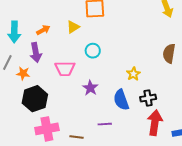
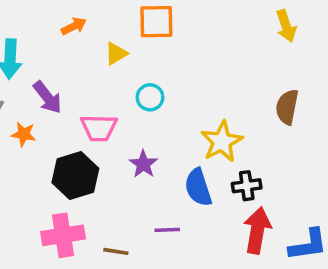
orange arrow: (43, 30) -> (74, 26), moved
purple arrow: (36, 53) -> (47, 97), turned -30
yellow star: (133, 74) -> (222, 142), size x1.6
black hexagon: (35, 99) -> (75, 176), moved

